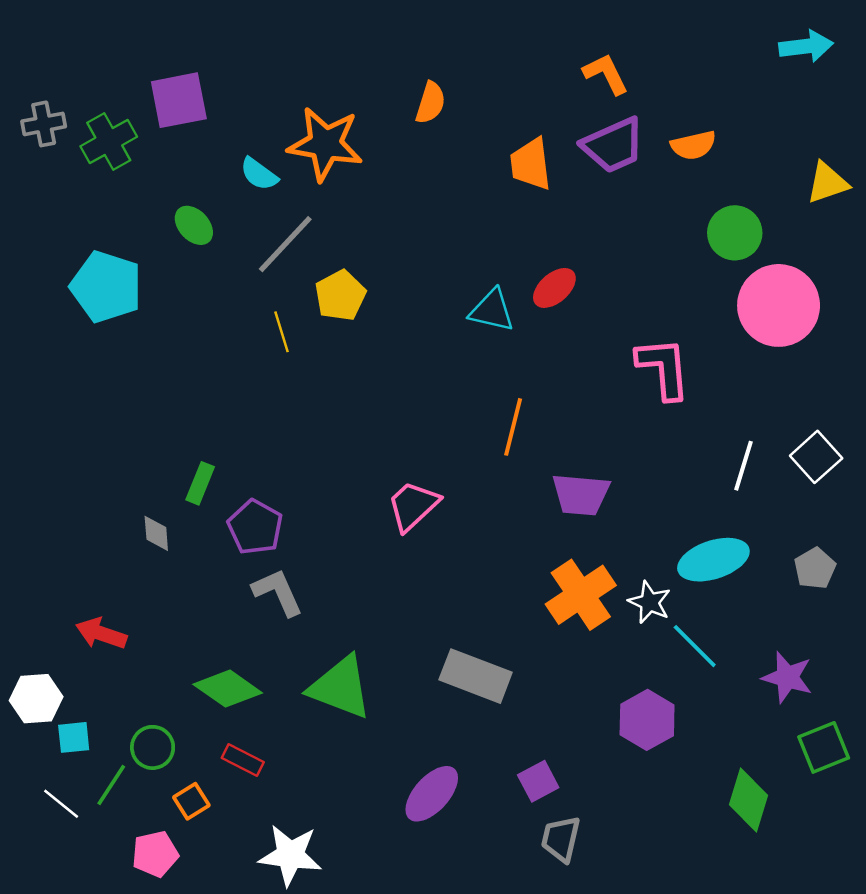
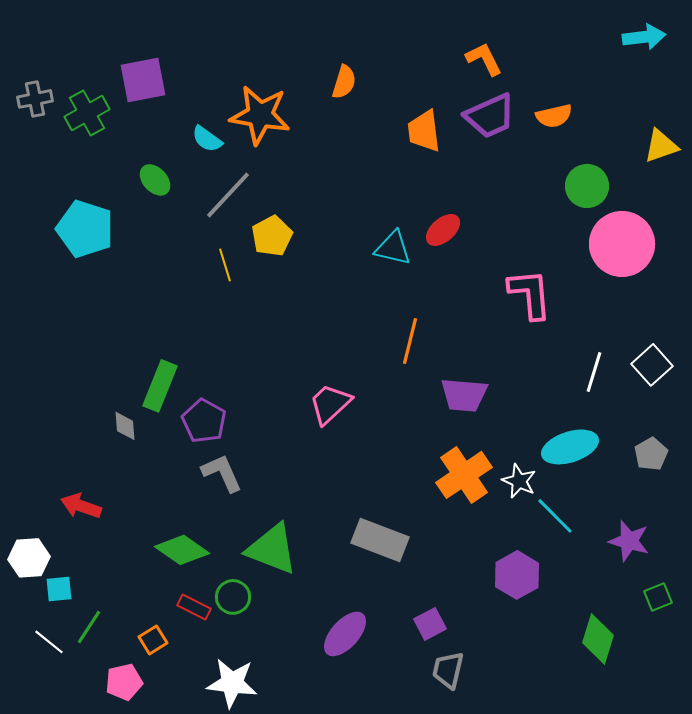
green rectangle: (200, 483) -> (160, 386), size x1.5
green circle: (153, 747) -> (233, 597), moved
green square: (824, 747) -> (658, 597), size x0.7

